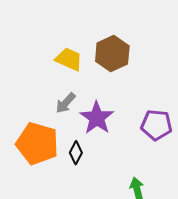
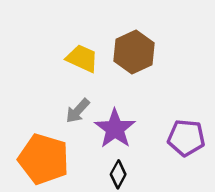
black diamond: (76, 153) -> (118, 174), moved

